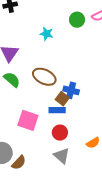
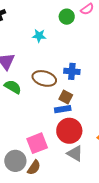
blue cross: (71, 90) -> (72, 71), moved
pink square: (28, 120) -> (37, 143), moved, turned -30
red circle: (60, 133) -> (69, 131), size x1.6

